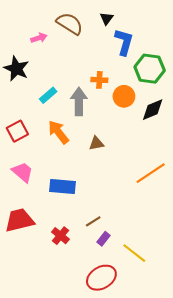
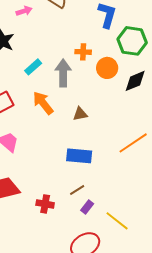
blue rectangle: (62, 186) -> (79, 156), moved
red cross: (60, 236) -> (45, 204), turned -30

